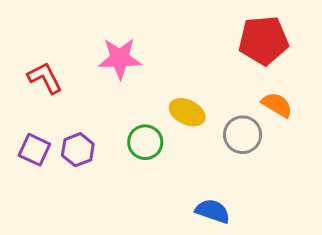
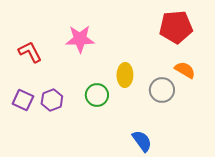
yellow ellipse: (187, 112) -> (125, 75), turned 65
blue semicircle: (213, 211) -> (142, 141), turned 35

